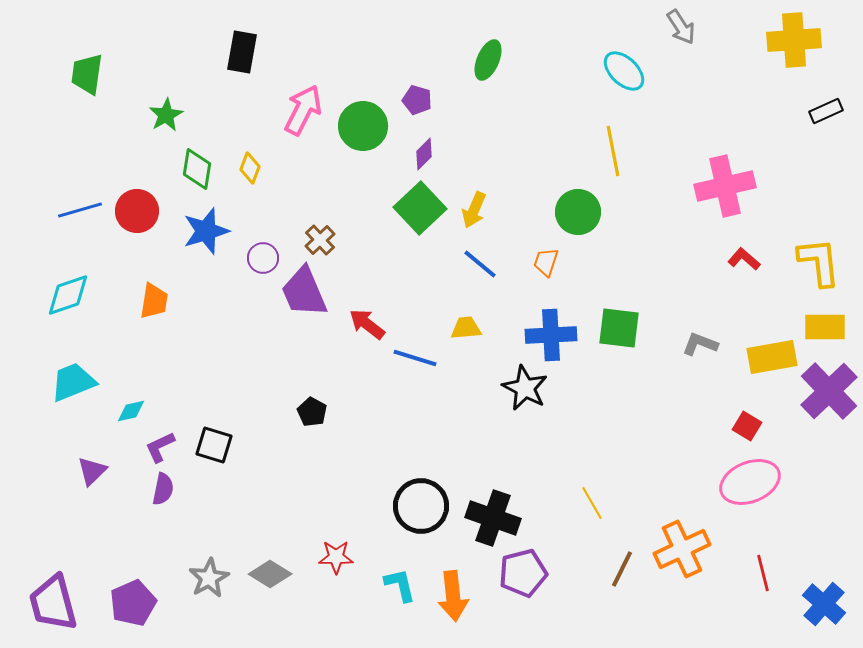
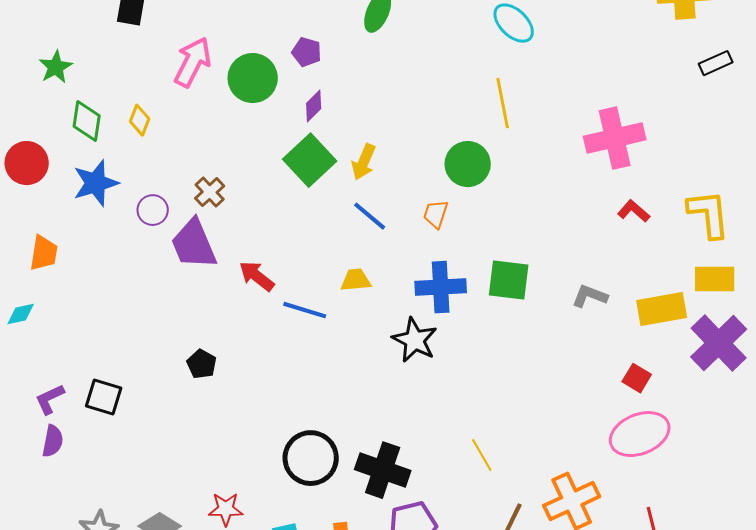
cyan diamond: (131, 411) -> (21, 314), moved

